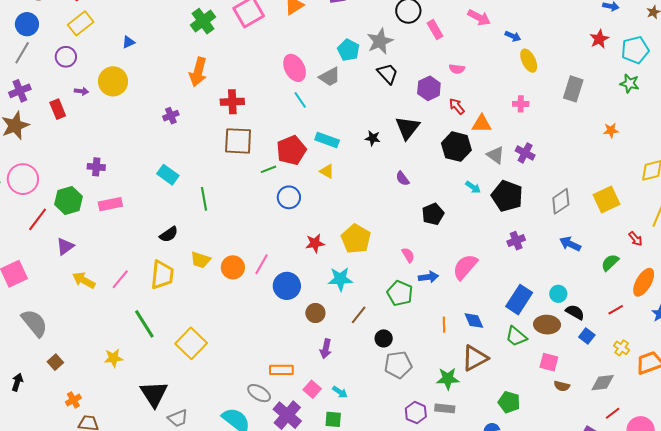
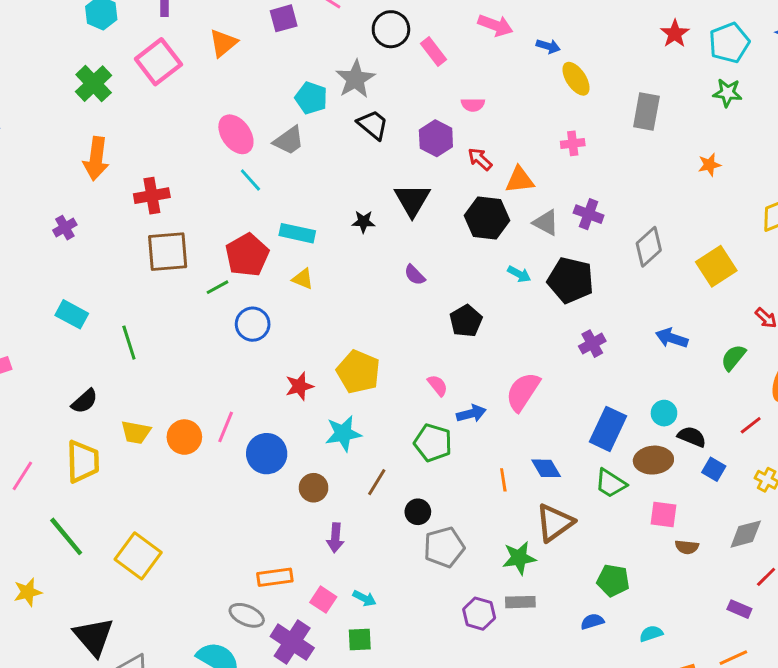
gray diamond: (561, 201) -> (649, 247), moved

